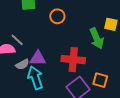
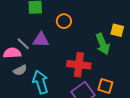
purple triangle: (38, 58) -> (41, 40), moved
gray semicircle: (22, 64) -> (20, 70), moved

